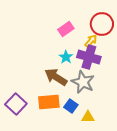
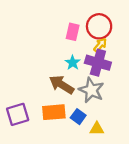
red circle: (102, 24) -> (99, 26), moved
pink rectangle: (66, 29) -> (73, 32), turned -42
purple square: (16, 104) -> (18, 114), turned 30

